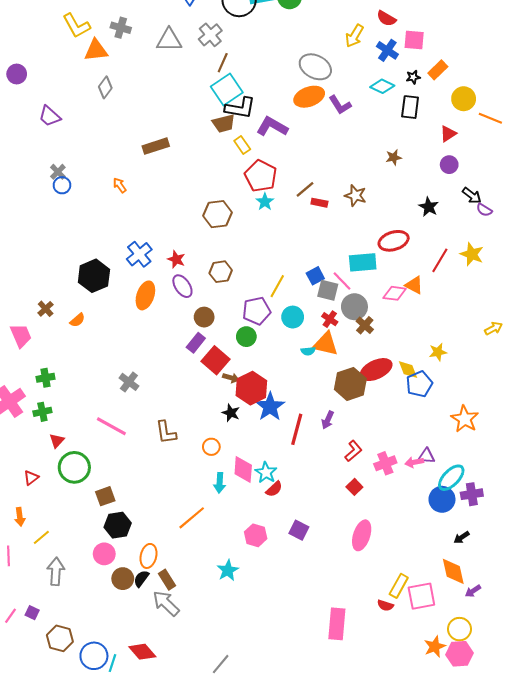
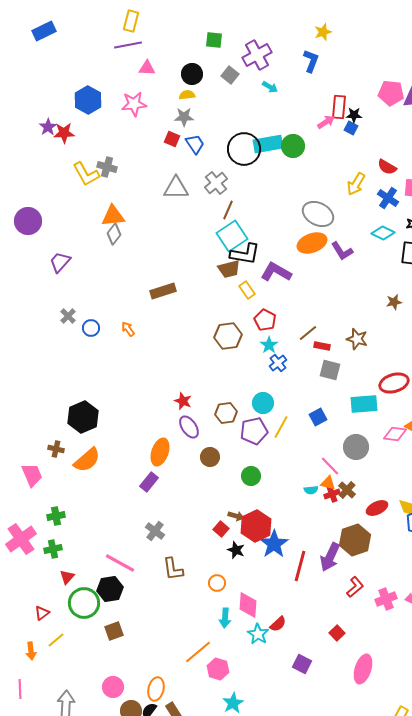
gray cross: (121, 28) -> (107, 167), moved
orange triangle: (96, 50) -> (113, 216), moved
purple circle: (17, 74) -> (28, 221), size x1.4
purple trapezoid: (50, 116) -> (60, 262), turned 90
red pentagon: (261, 176) -> (265, 320), size x0.7
blue circle: (62, 185) -> (91, 328), moved
brown hexagon: (217, 214) -> (228, 336), moved
blue cross: (139, 254) -> (278, 363), moved, size x0.7
black hexagon: (94, 276) -> (83, 417), moved
pink line: (342, 281) -> (330, 466), moved
gray square: (328, 290) -> (330, 370), moved
orange ellipse: (145, 295) -> (160, 452), moved
brown cross: (46, 309) -> (56, 449), turned -35
purple pentagon: (257, 311) -> (254, 431), moved
cyan circle: (293, 317) -> (263, 403), moved
red cross: (330, 319) -> (332, 494), moved, turned 35
orange semicircle: (77, 320) -> (87, 460), size x1.8
brown cross: (365, 325) -> (347, 490), moved
purple rectangle: (196, 343) -> (149, 482), moved
orange triangle: (326, 344) -> (328, 483), size x0.6
red square: (215, 360) -> (221, 529), moved, size x0.6
red ellipse: (376, 370) -> (377, 508), size x0.7
gray cross: (129, 382) -> (155, 531), moved
brown hexagon: (350, 384) -> (355, 540), moved
purple arrow: (328, 420) -> (330, 557), size x1.6
cyan star: (266, 473) -> (258, 634), moved
red square: (354, 487) -> (337, 633), moved
black hexagon: (118, 525) -> (110, 589), moved
pink hexagon: (256, 535) -> (218, 669), moved
yellow line: (41, 537) -> (56, 640), moved

